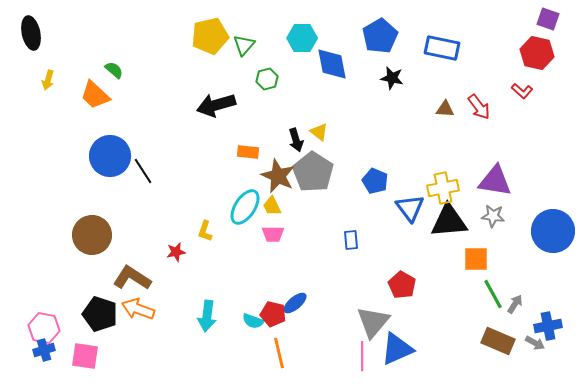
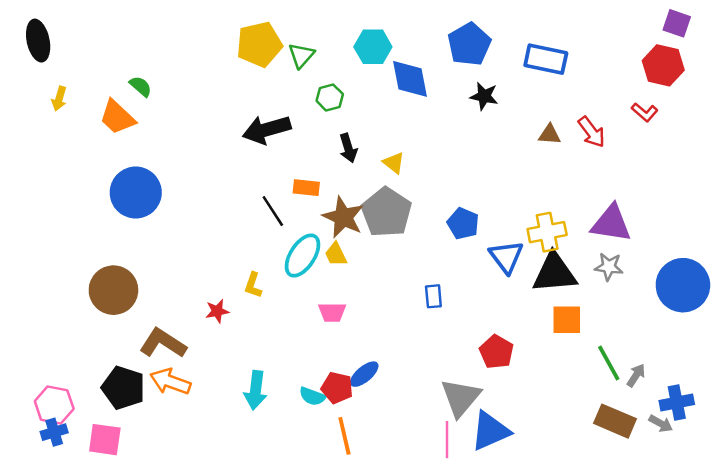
black arrow: (296, 140) -> (348, 148), moved
black line: (143, 171) -> (273, 211), moved
pink trapezoid: (273, 234) -> (332, 312), moved
orange square: (476, 259) -> (567, 320), moved

